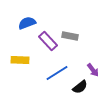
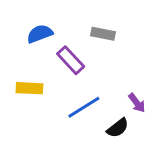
gray rectangle: (70, 36) -> (103, 34), moved

